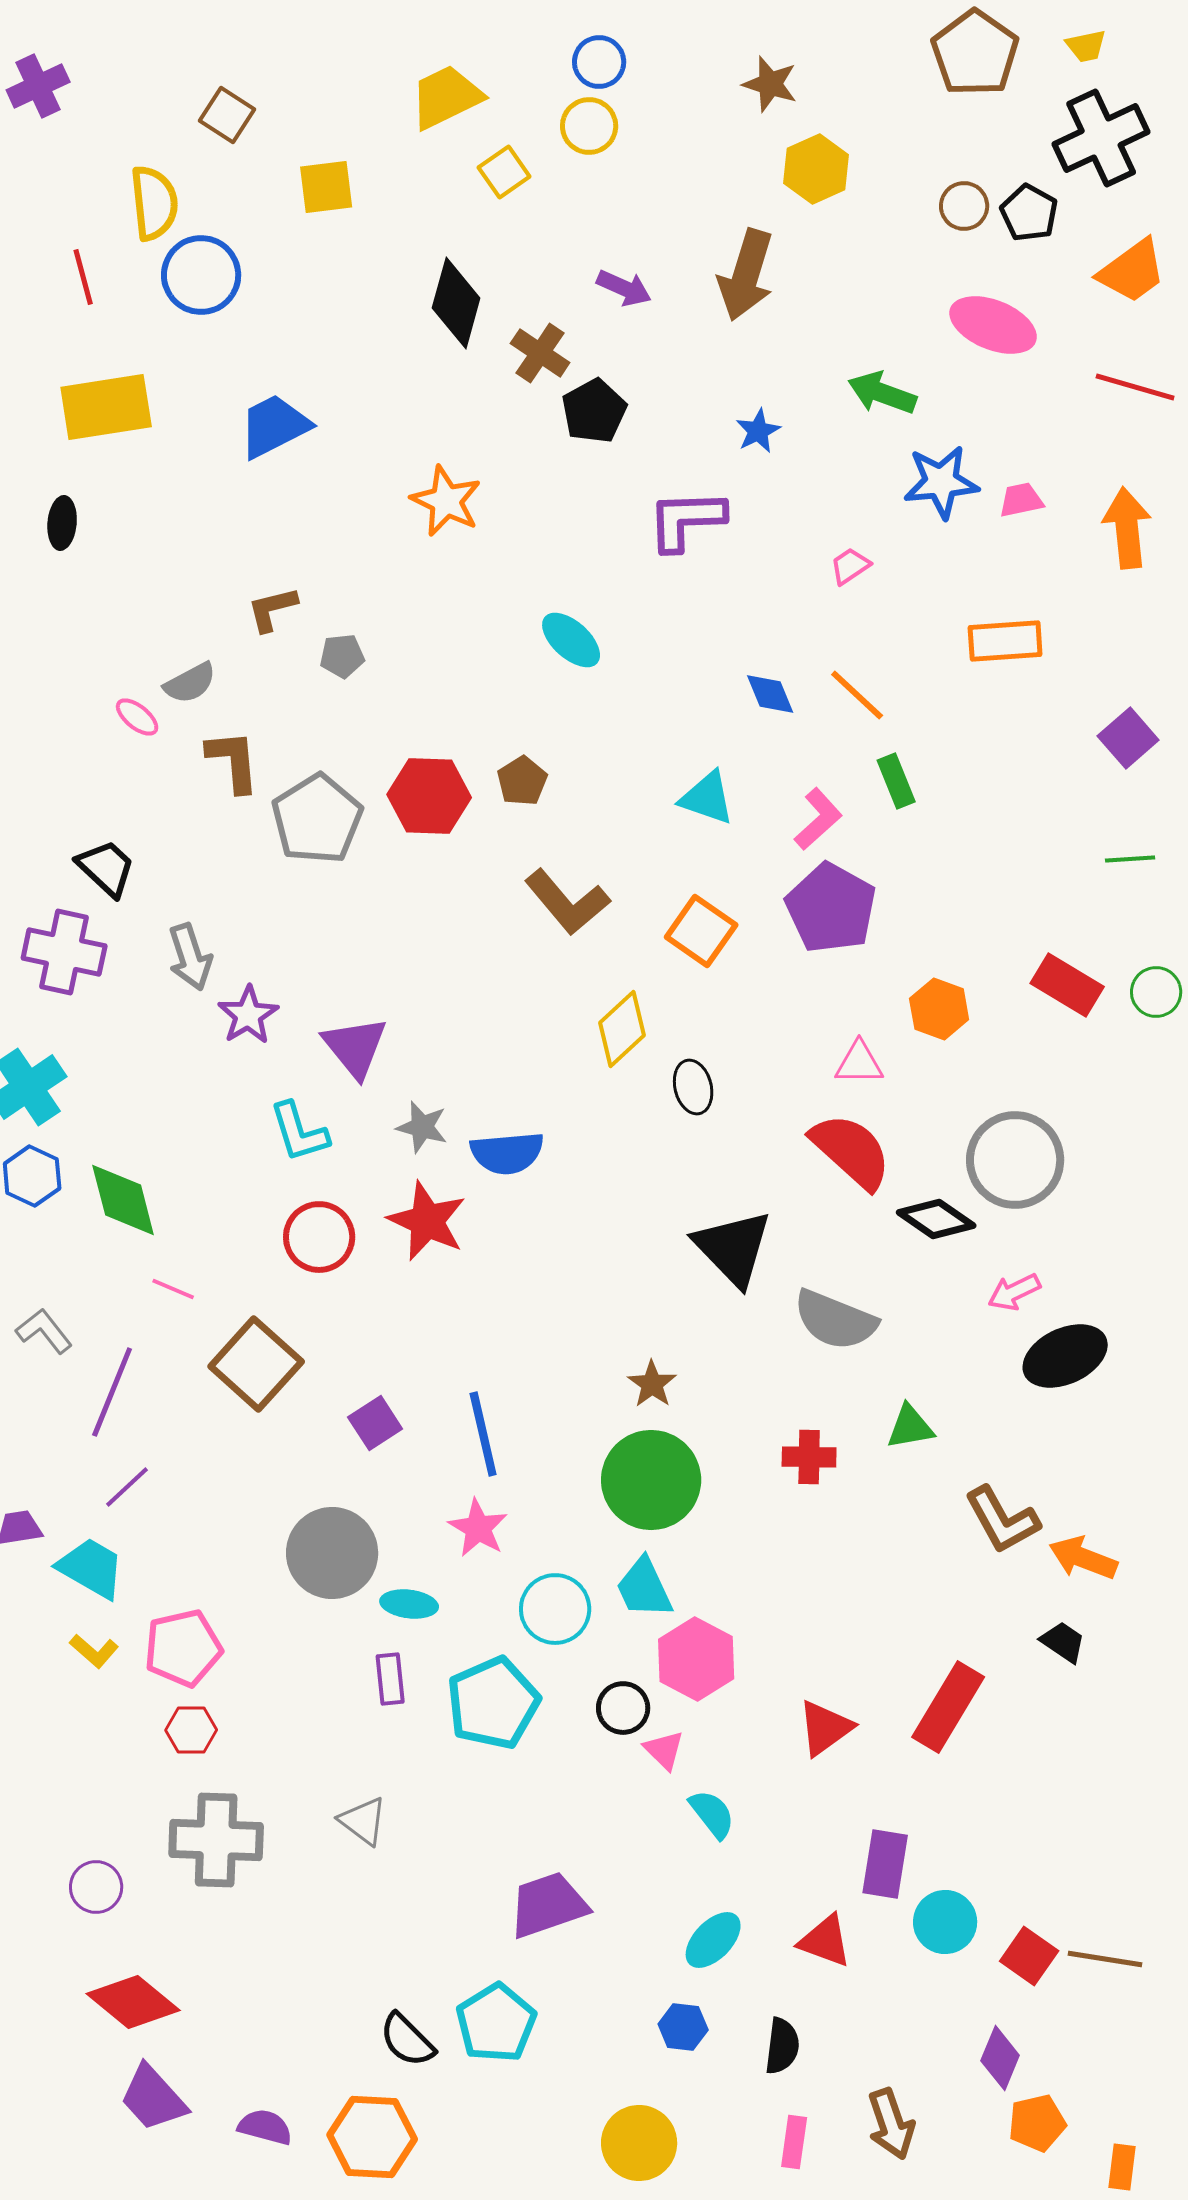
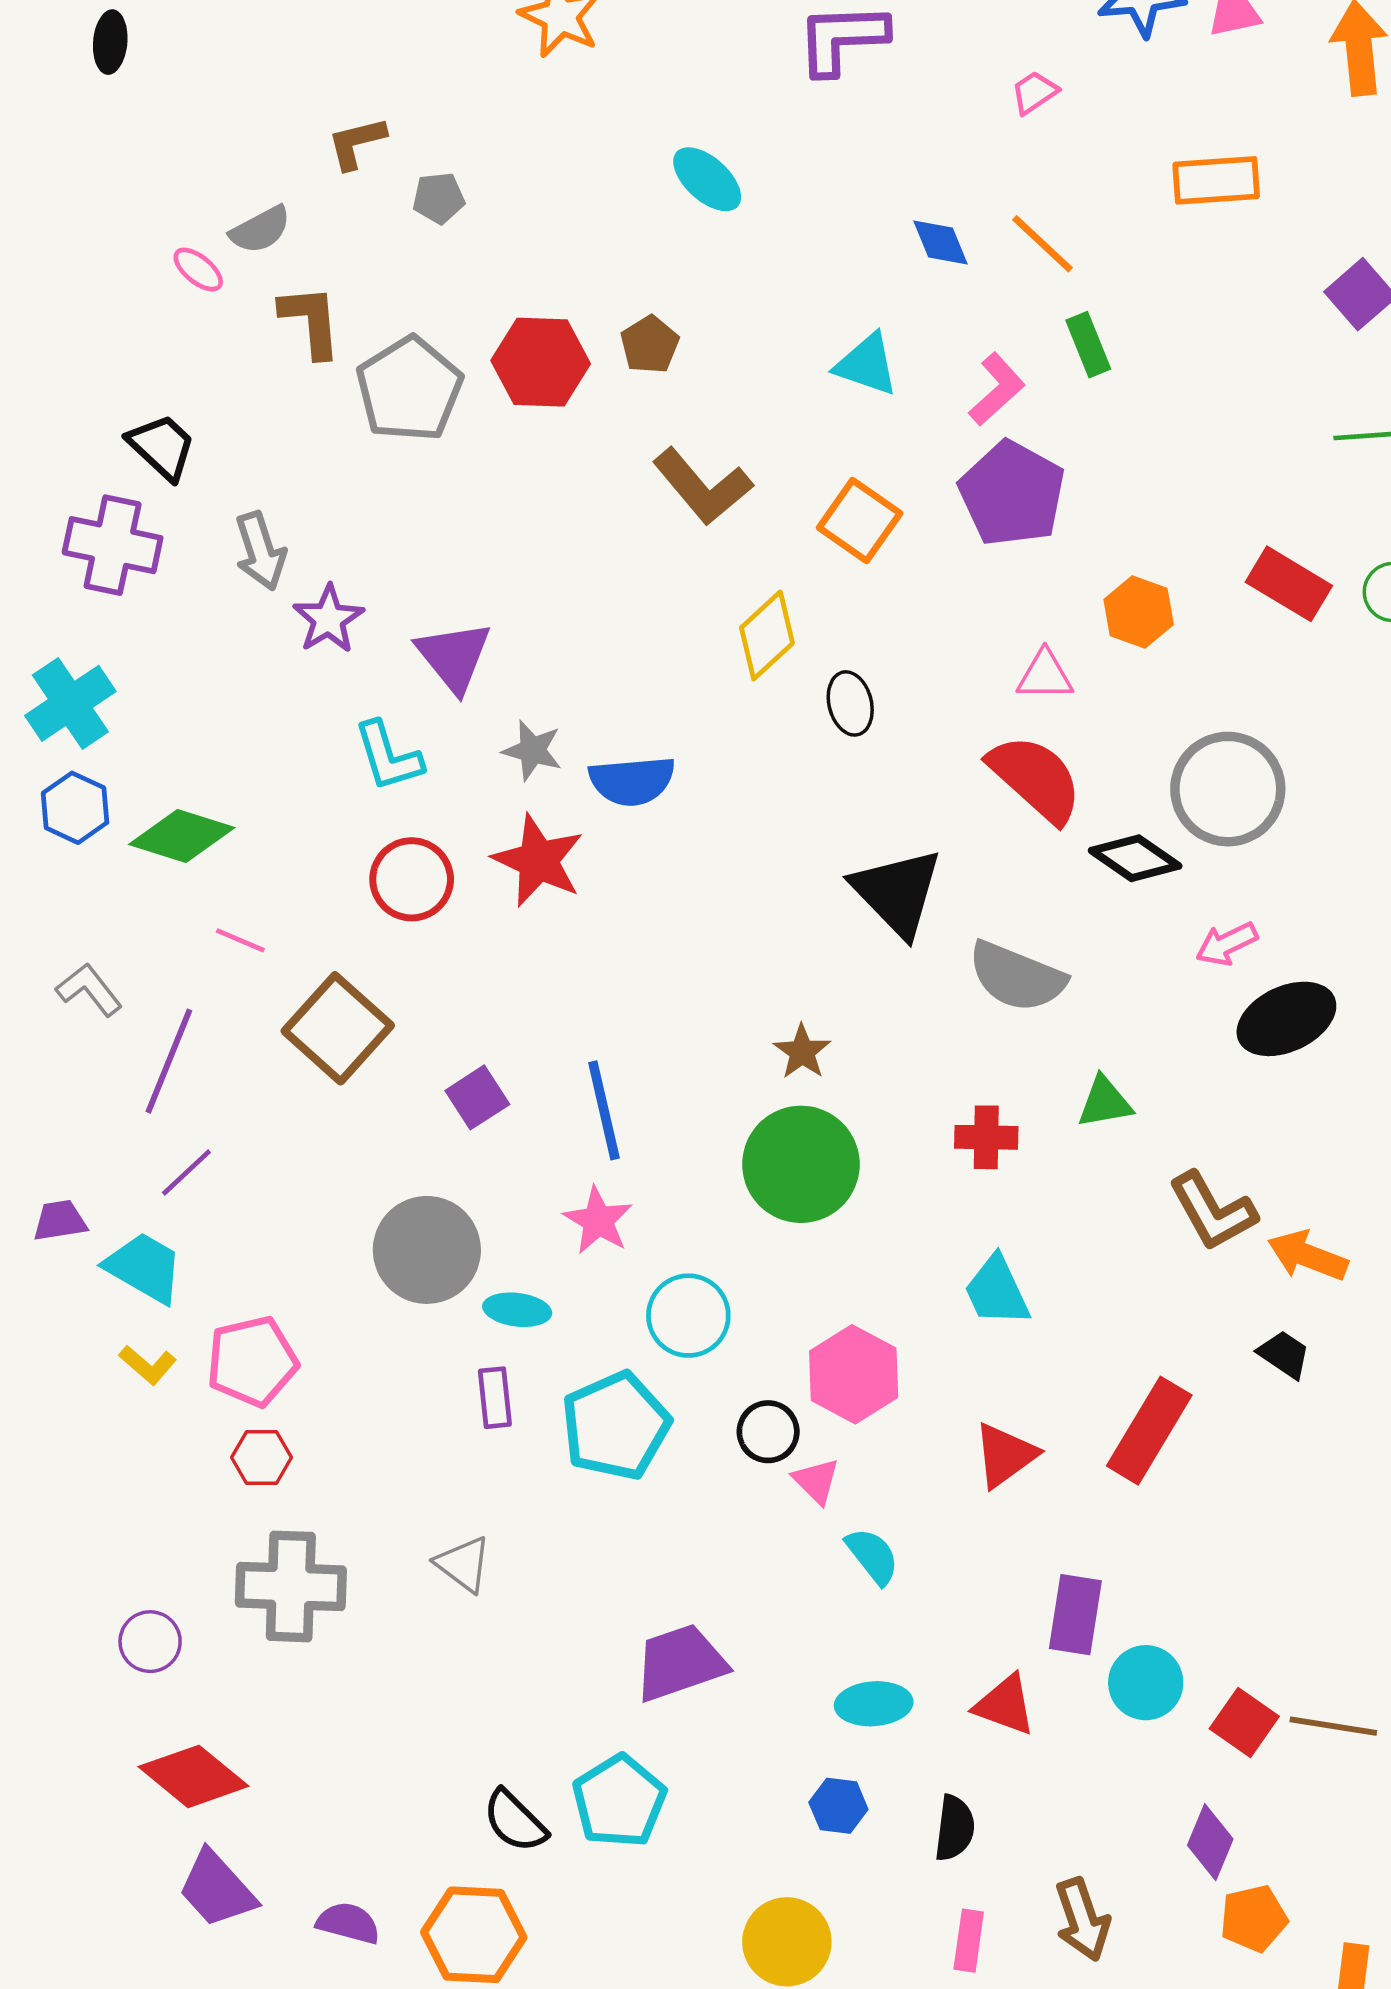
green diamond: (123, 1200) -> (182, 836), turned -58
cyan trapezoid: (644, 1588) -> (997, 1291), moved
cyan ellipse: (713, 1940) -> (874, 1704), turned 42

